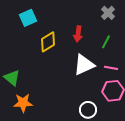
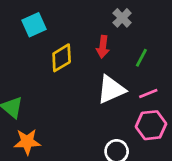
gray cross: (108, 13) -> (122, 18), moved
pink line: (111, 68) -> (148, 94), turned -32

